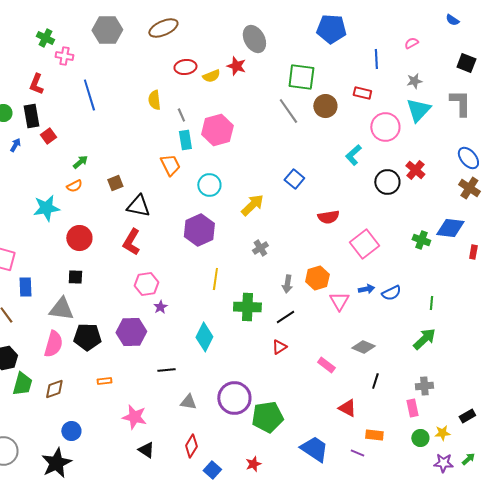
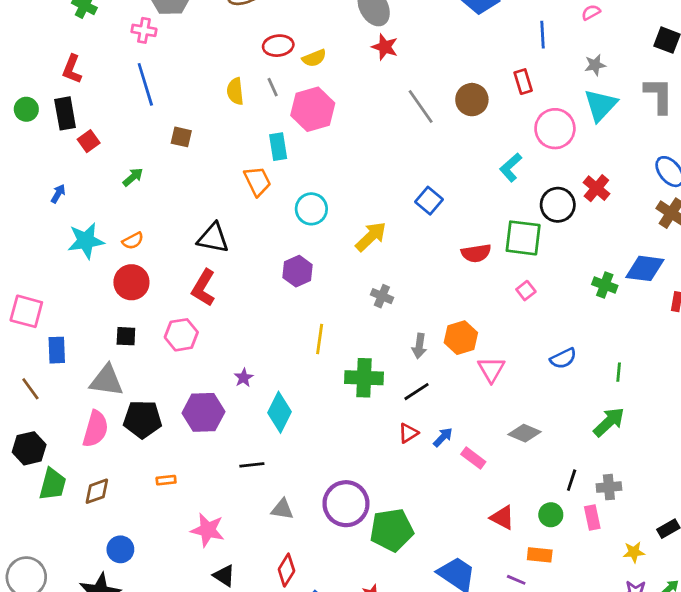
pink cross: (64, 56) -> (144, 30), moved
red star: (236, 66) -> (385, 47), moved
green square: (301, 77) -> (523, 238), moved
red rectangle: (362, 93) -> (523, 82), turned 60
gray line: (181, 115) -> (273, 87), moved
pink hexagon: (217, 130) -> (313, 109), moved
blue arrow: (15, 145) -> (58, 194), moved
brown square: (115, 183) -> (181, 137), moved, turned 35
orange semicircle: (74, 186) -> (133, 241), moved
purple hexagon: (199, 230) -> (298, 271), size x0.7
pink square: (364, 244) -> (526, 291), size x0.5
gray cross: (260, 248) -> (382, 296), turned -35
pink hexagon: (146, 284) -> (181, 335), moved
blue arrow: (366, 289) -> (443, 437), moved, turned -35
cyan diamond: (204, 337) -> (280, 412), moved
black line: (375, 381) -> (572, 480), moved
green circle: (420, 438) -> (551, 515), moved

